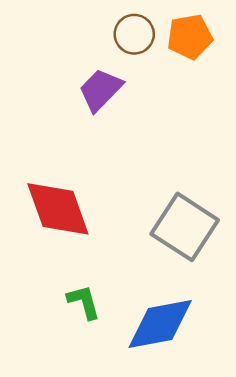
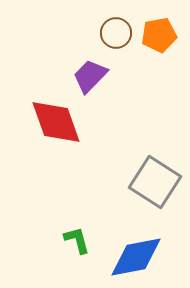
red diamond: (58, 209) -> (56, 122), moved

